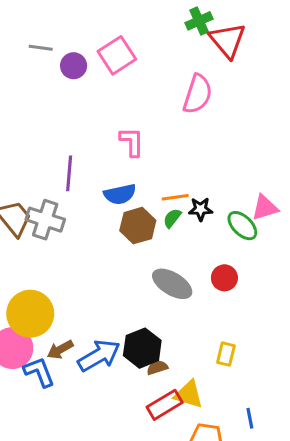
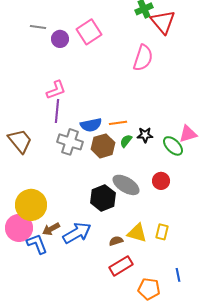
pink L-shape: (132, 142) -> (56, 90), moved, turned 70
orange line: (175, 197) -> (118, 123), moved
gray cross: (45, 220) -> (70, 142), moved
black hexagon: (142, 348) -> (103, 198), moved
yellow triangle: (189, 394) -> (137, 233), moved

